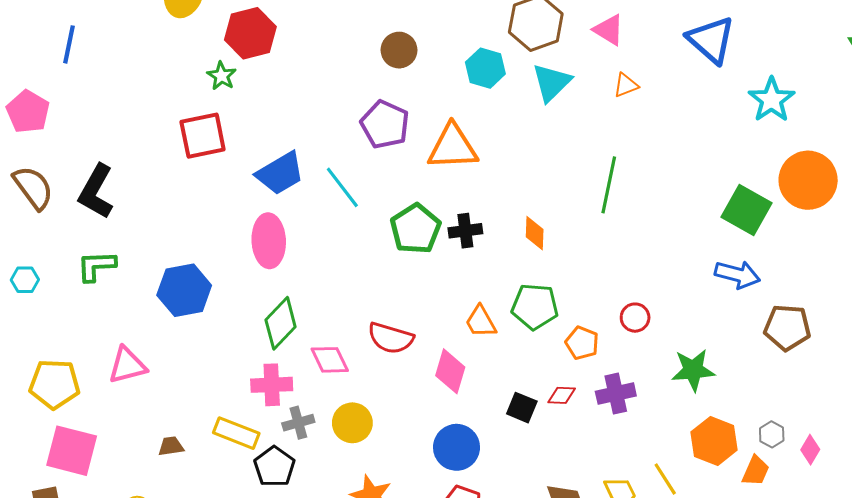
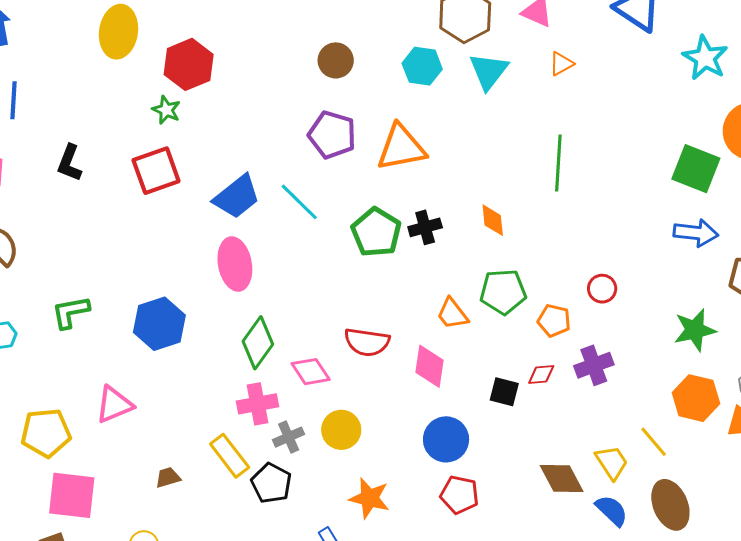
black L-shape: (96, 191) -> (69, 163), moved, size x0.7
green star: (693, 370) -> (695, 330), moved
yellow rectangle: (236, 433) -> (230, 456), turned 39

